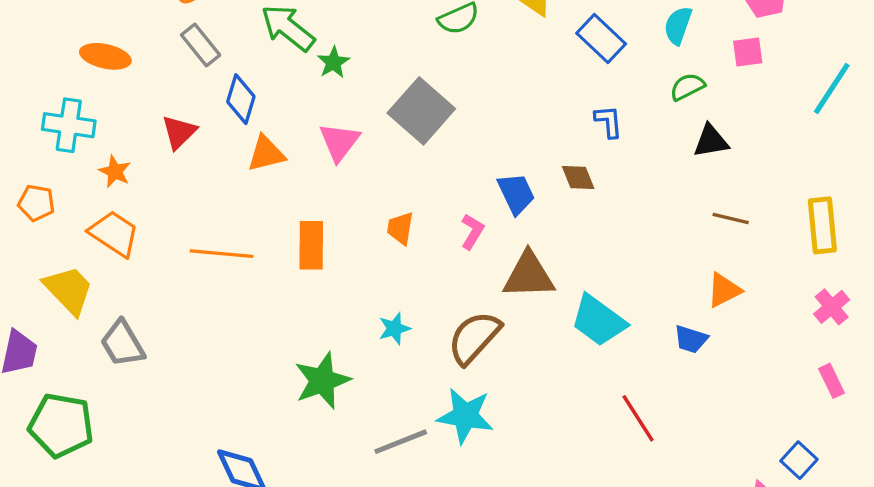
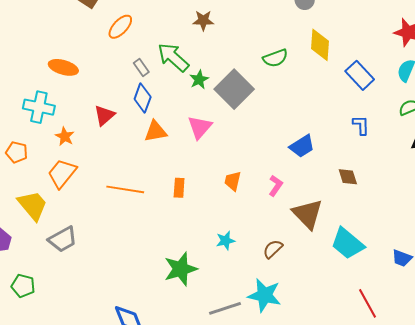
gray rectangle: (201, 45) -> (141, 67), moved, size x0.7
gray square: (421, 111) -> (234, 89), moved
brown diamond: (578, 177) -> (348, 177), moved
blue trapezoid: (516, 194) -> (302, 146), moved, turned 80
orange trapezoid: (114, 234) -> (62, 173), turned -88
orange rectangle: (311, 245) -> (179, 188), size x0.7
brown triangle: (529, 275) -> (308, 214), turned 44
brown semicircle: (474, 338) -> (273, 249), size x0.6
gray trapezoid: (122, 344) -> (63, 239), turned -92
green pentagon: (61, 425) -> (23, 286), size x0.6

